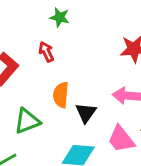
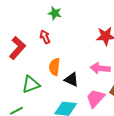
black triangle: (86, 113) -> (71, 80), turned -42
pink trapezoid: (121, 139) -> (95, 98), turned 80

